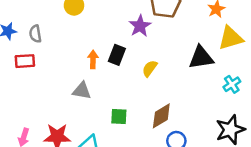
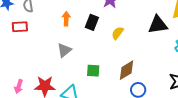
orange arrow: (93, 59) -> (66, 19), moved
gray triangle: (82, 91) -> (64, 50), turned -49

